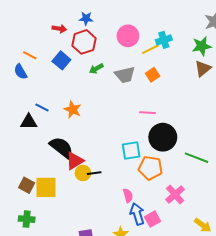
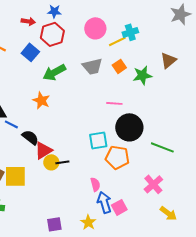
green star: (202, 46) -> (142, 75), moved
green arrow: (96, 69) -> (54, 72), moved, size x1.6
blue line: (42, 107) -> (11, 124), moved
black semicircle: (61, 147) -> (30, 137), size x0.7
pink cross: (175, 195) -> (153, 184), moved

